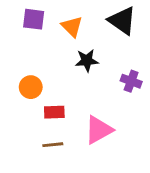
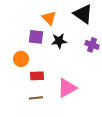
purple square: (34, 19) -> (36, 37), moved
purple cross: (131, 81) -> (92, 45), moved

